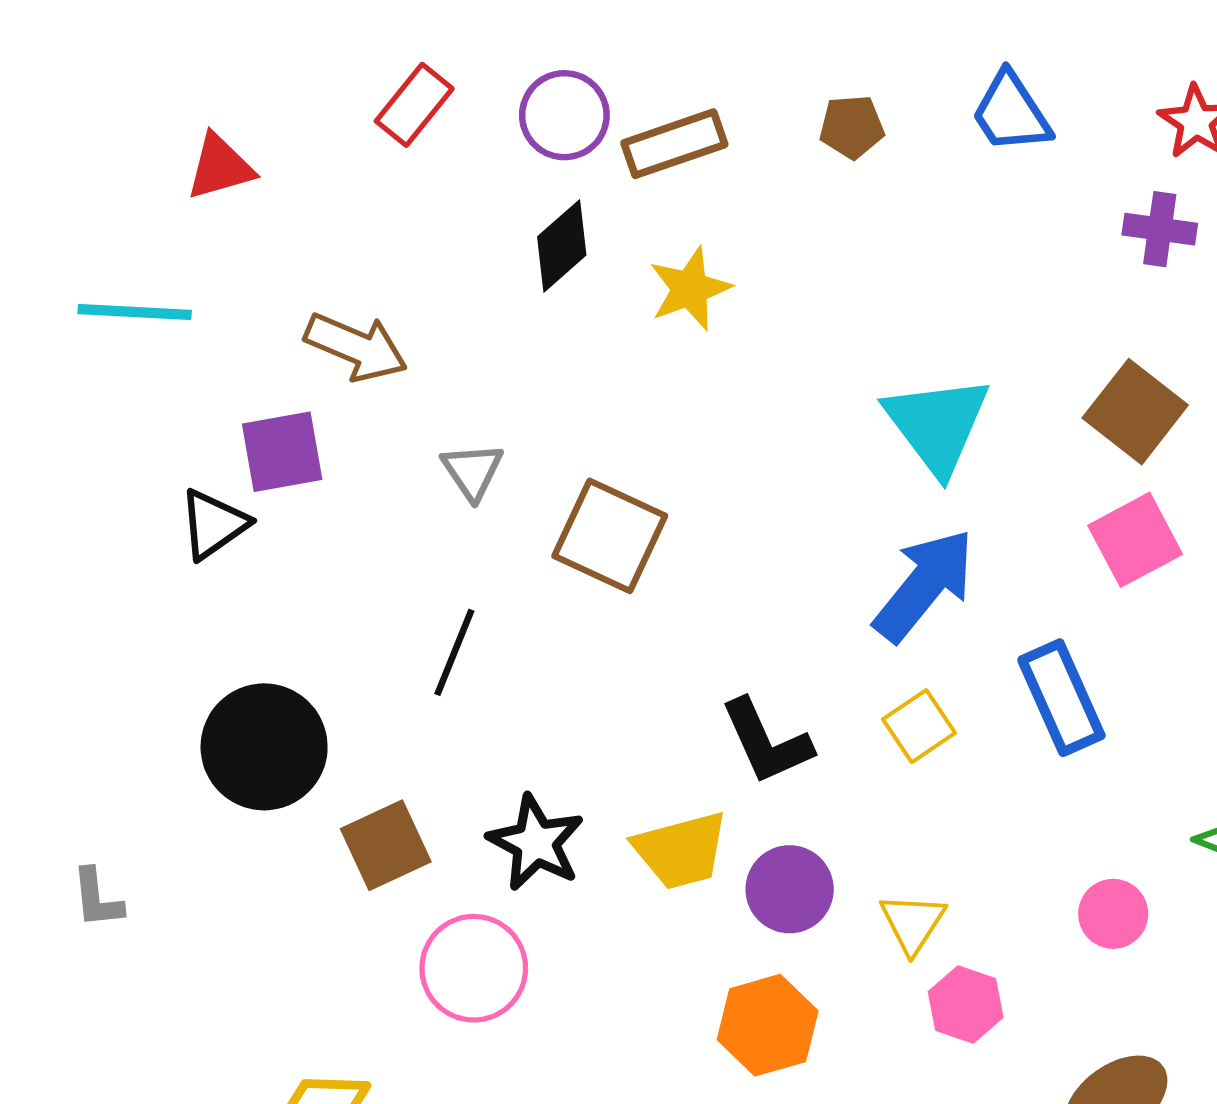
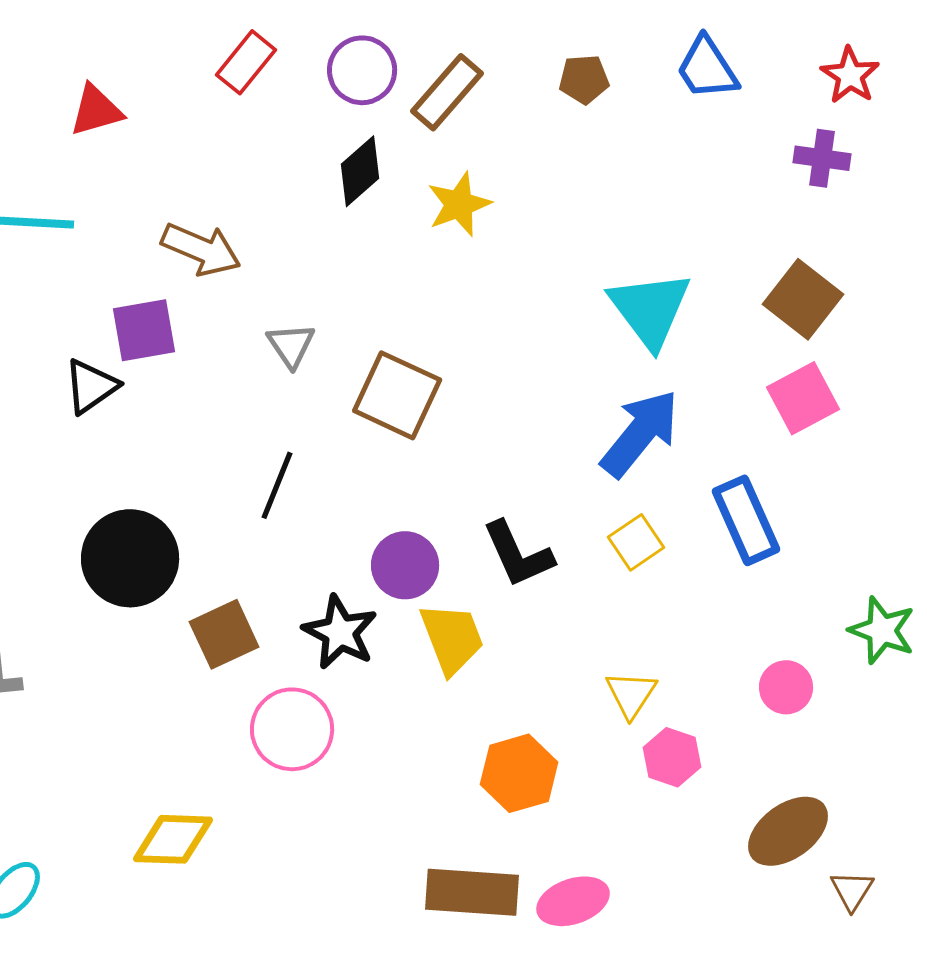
brown rectangle: (674, 144) -> (447, 92), turned -30
yellow trapezoid: (681, 850) -> (452, 638), turned -96
purple circle: (790, 889) -> (405, 565), moved

